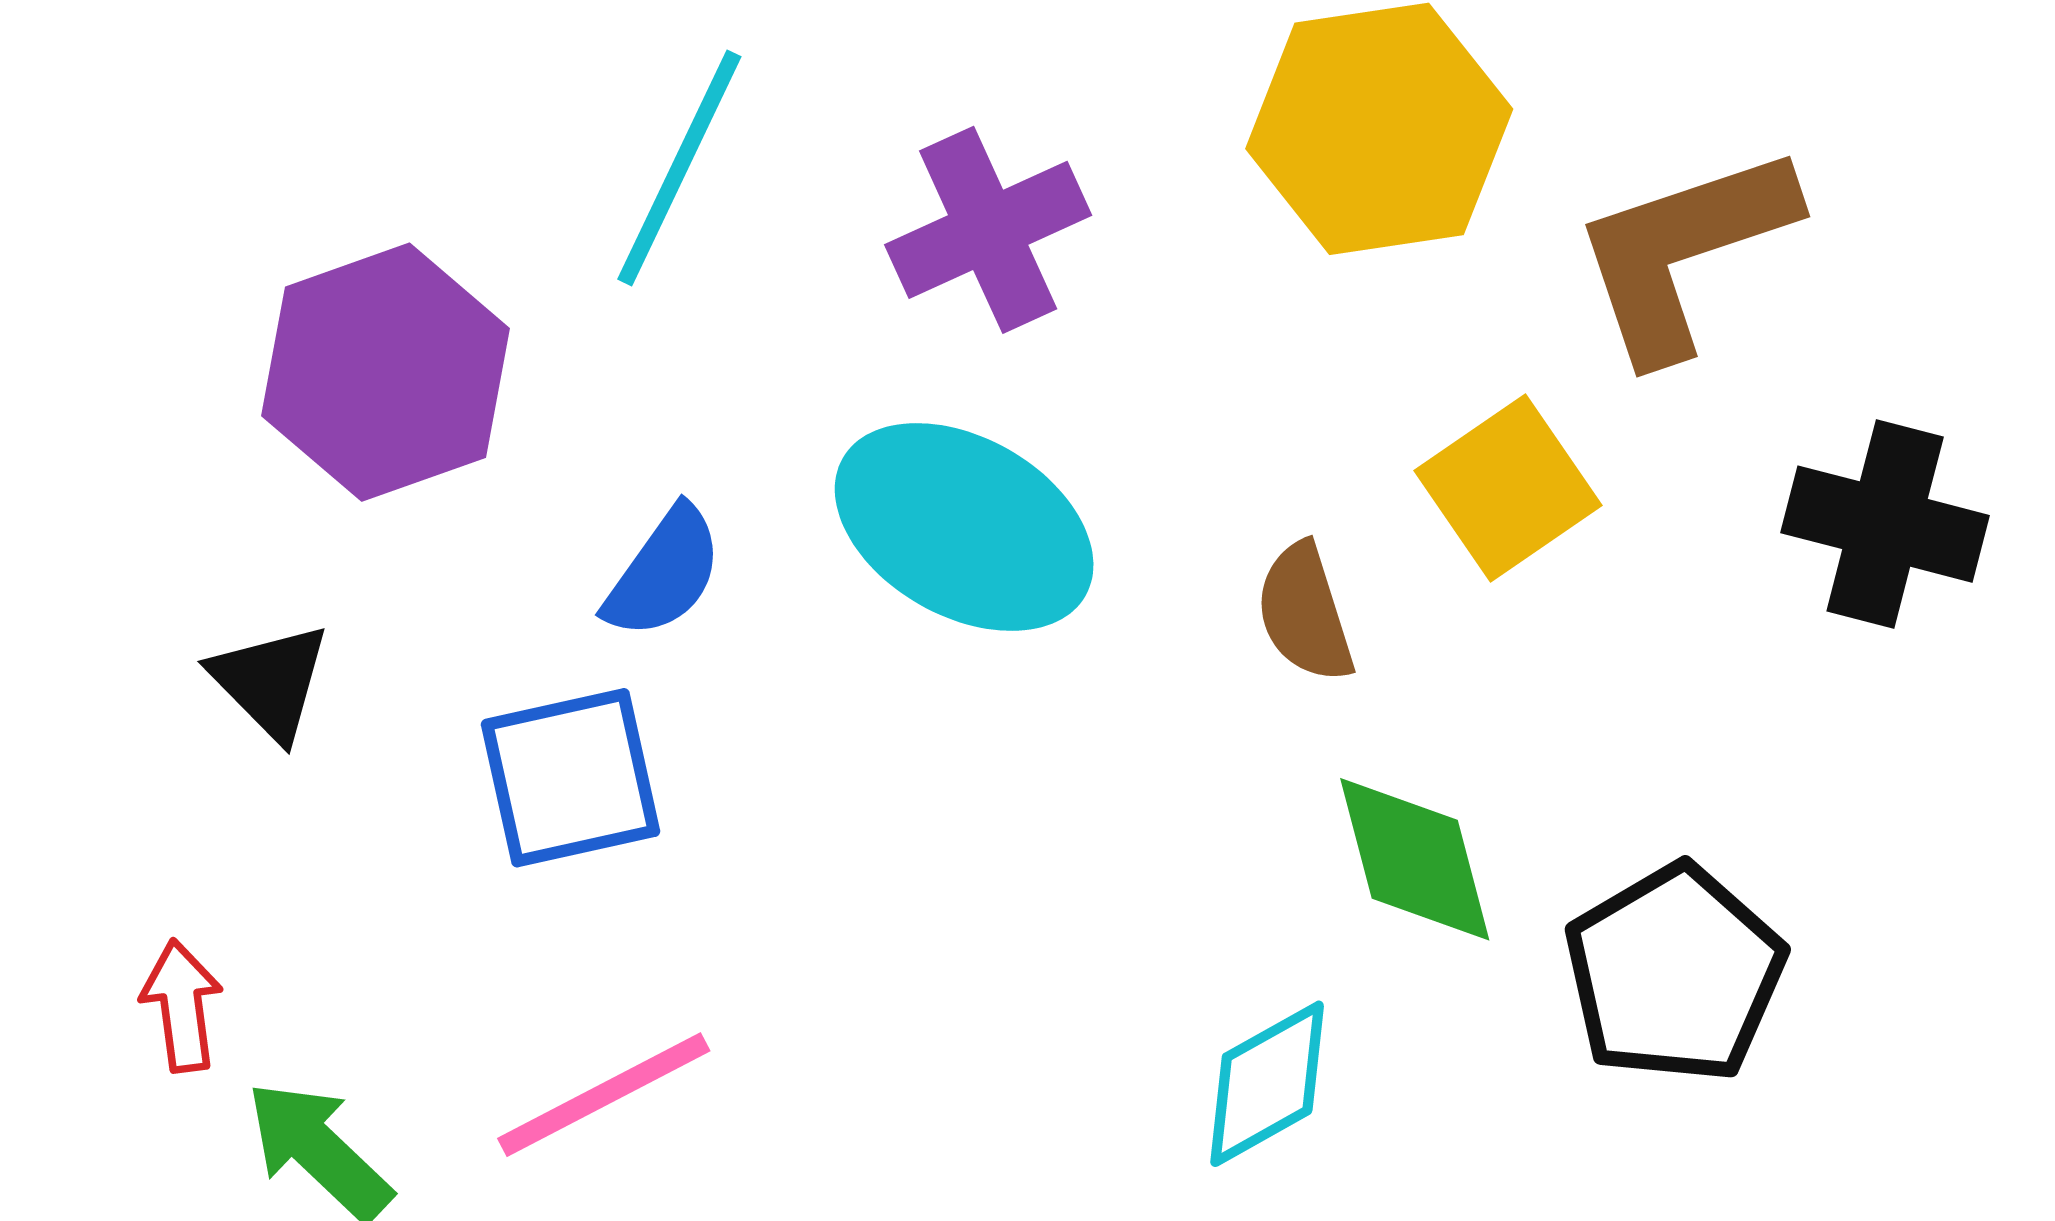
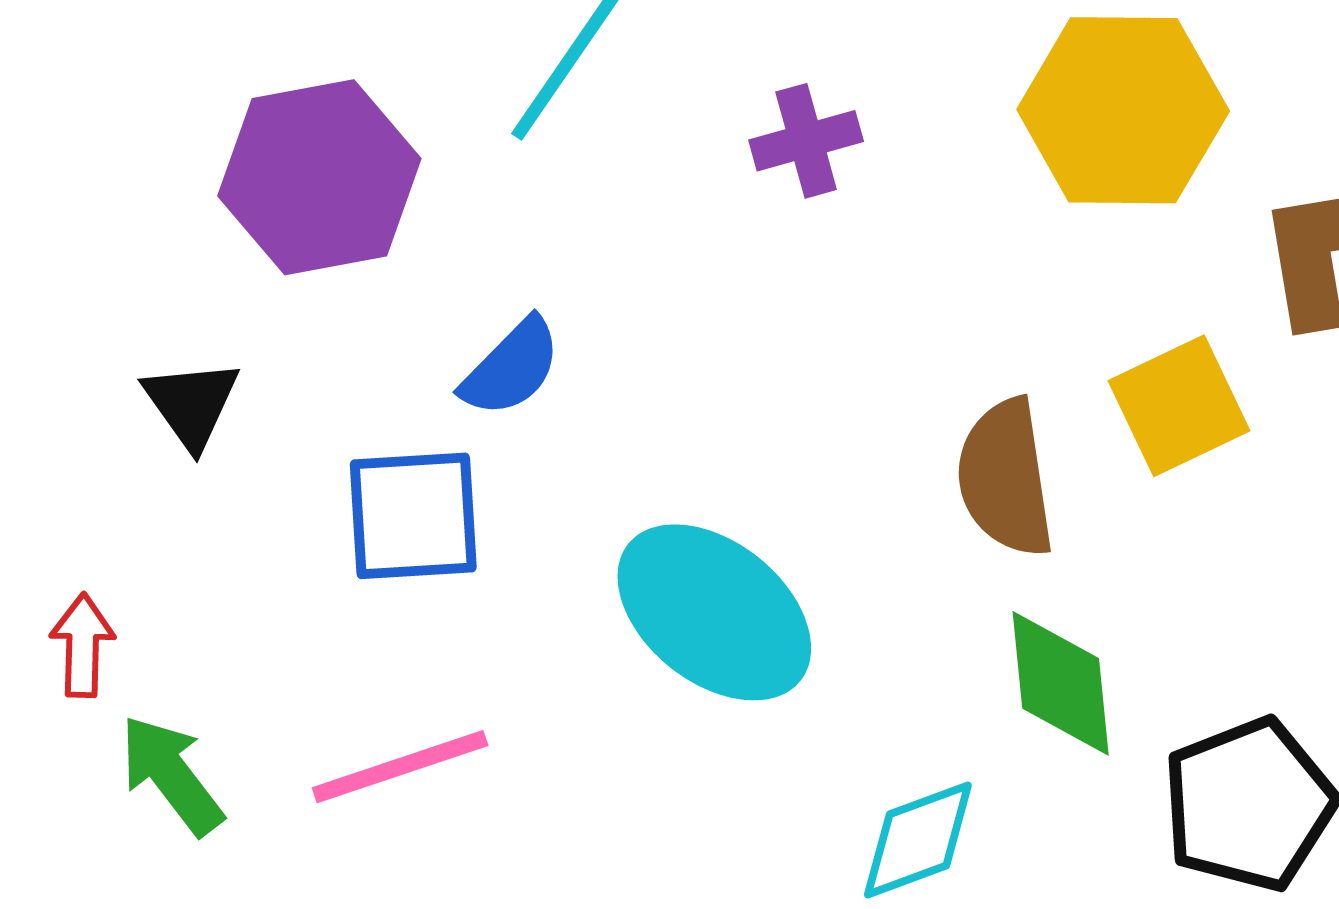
purple cross: (988, 230) -> (806, 141), size x0.7
cyan ellipse: (964, 527) -> (714, 612), moved
brown semicircle: (1305, 613) -> (1005, 478), size x1.4

